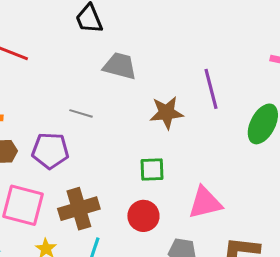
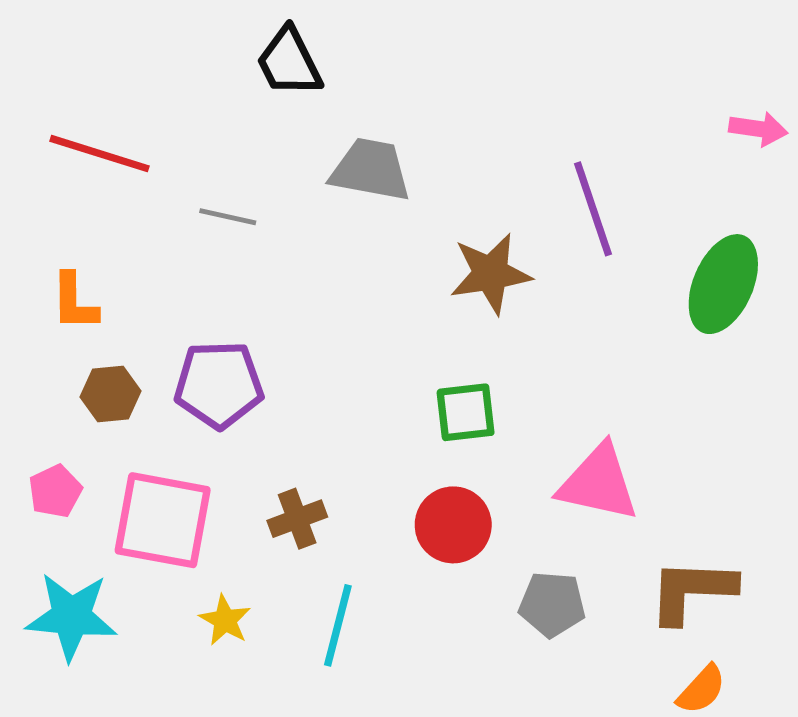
gray line: (81, 113) -> (228, 217), moved
pink triangle: (205, 203) -> (598, 483), turned 30
brown cross: (79, 209) -> (297, 519), size x0.6

